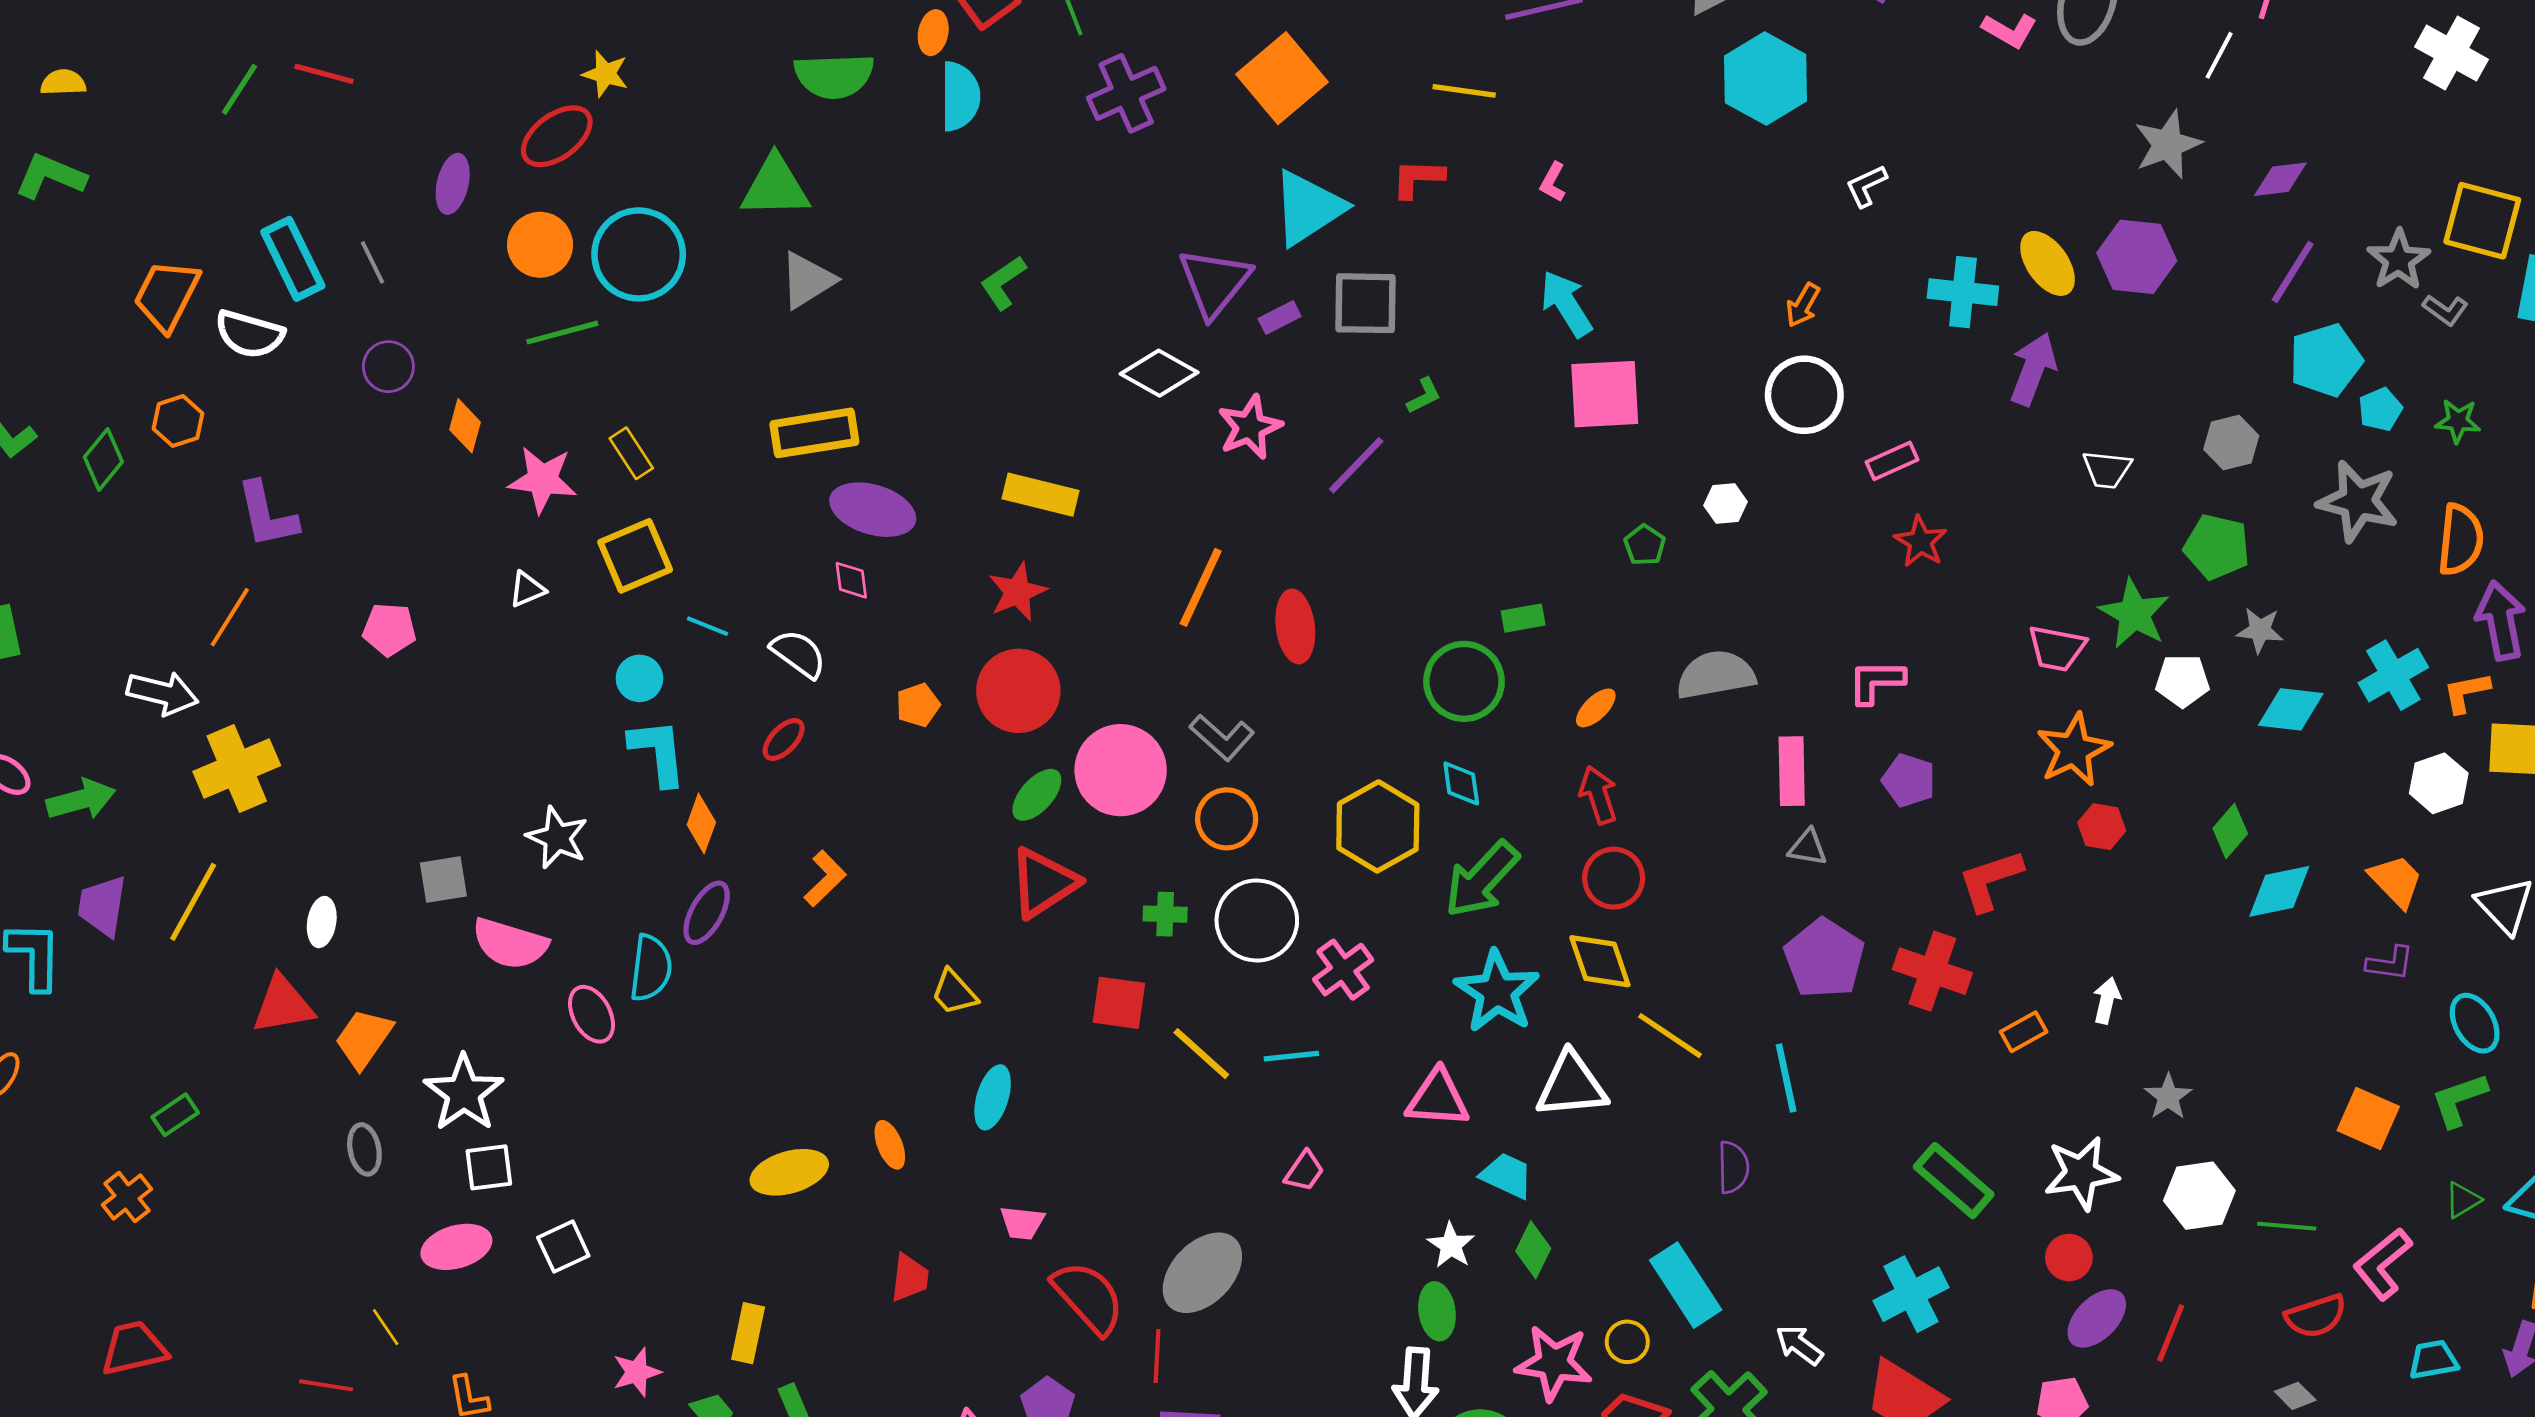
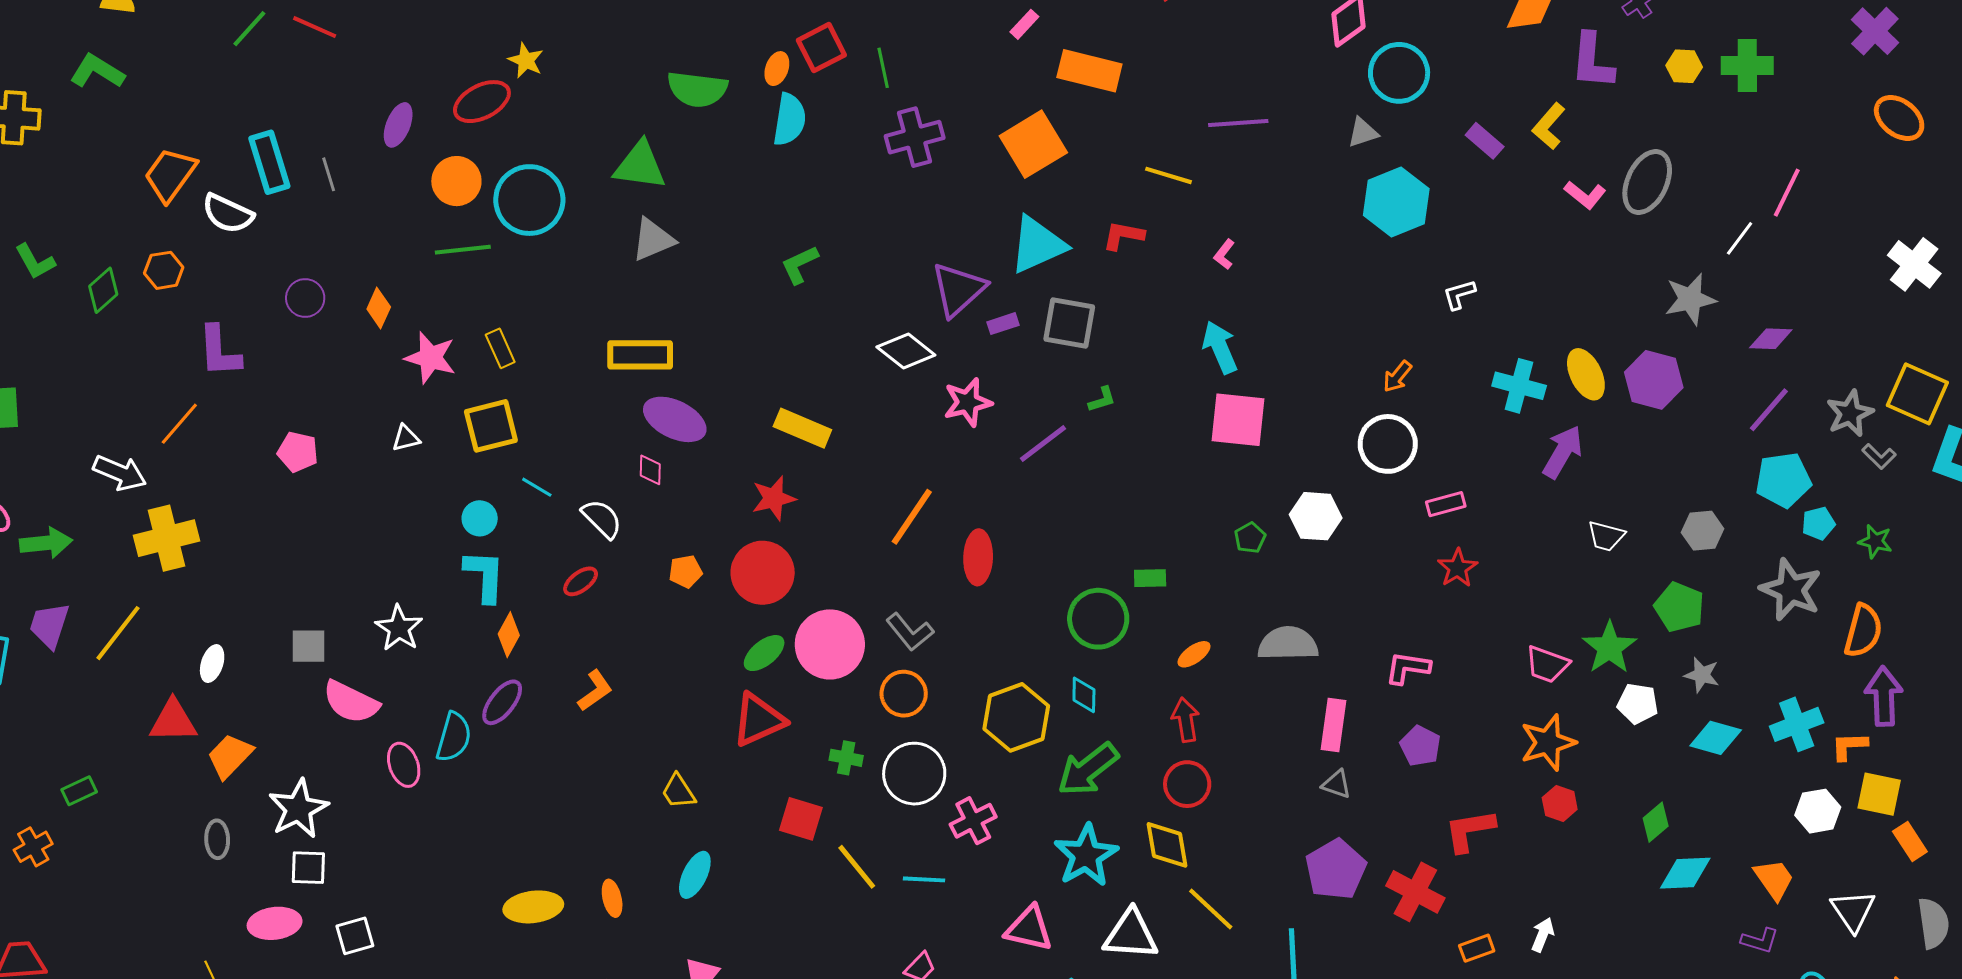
purple circle: (388, 367) -> (305, 298), moved
white hexagon: (1726, 504) -> (1316, 516), size x1.6

